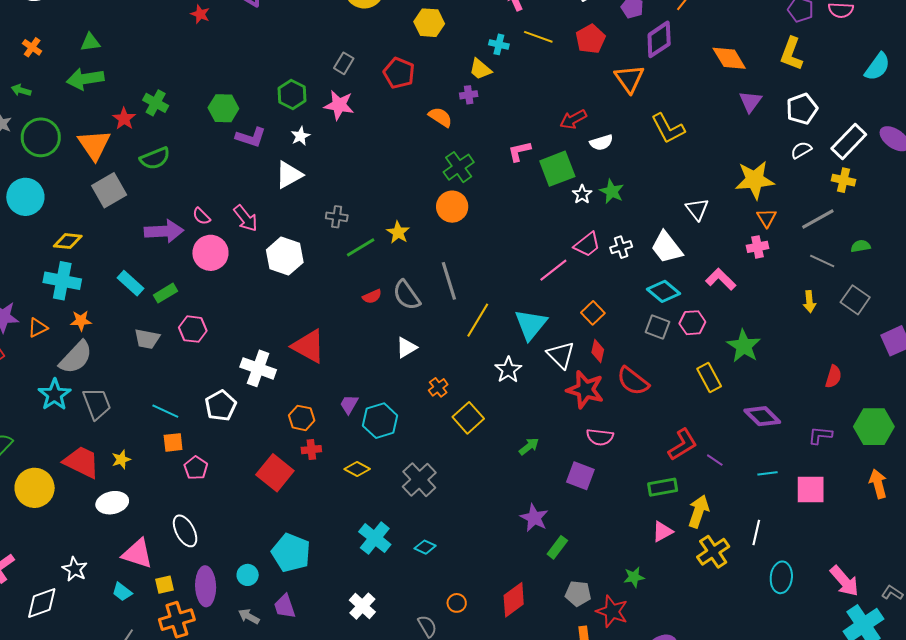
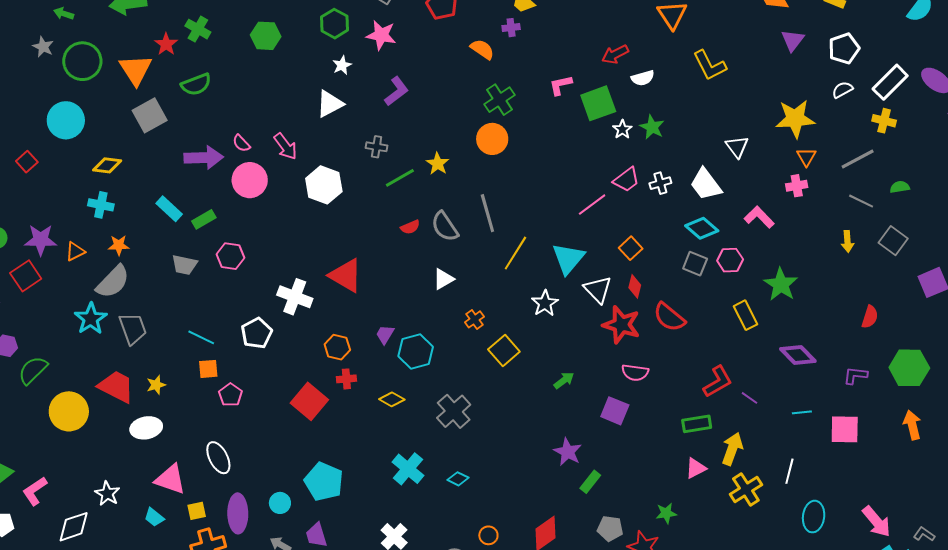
purple L-shape: (251, 137) -> (397, 91), moved, turned -56
cyan cross: (62, 281) -> (101, 205), size x0.7

